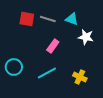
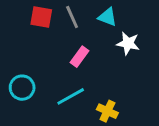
gray line: (48, 19) -> (72, 17), turned 49
yellow cross: (80, 77) -> (107, 111), moved

